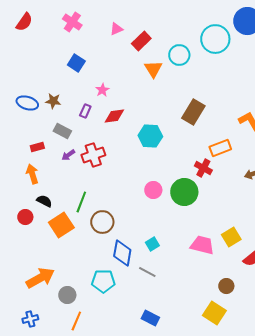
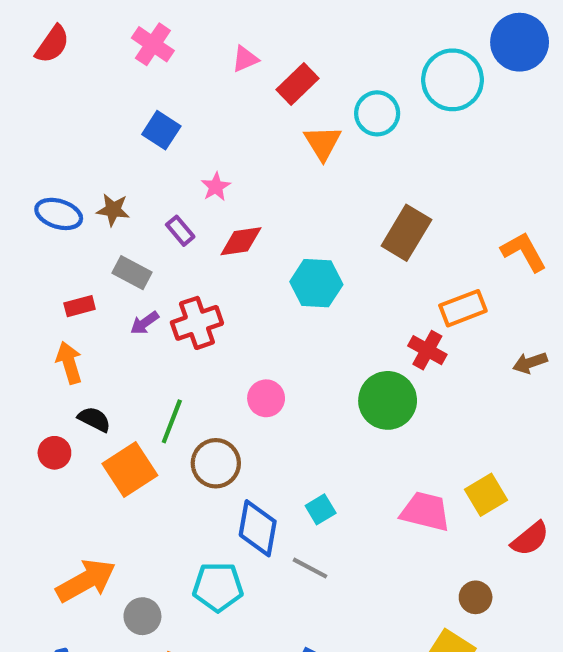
purple rectangle: (85, 111) -> (180, 231), turned -64
pink circle: (153, 190) -> (266, 398), moved

